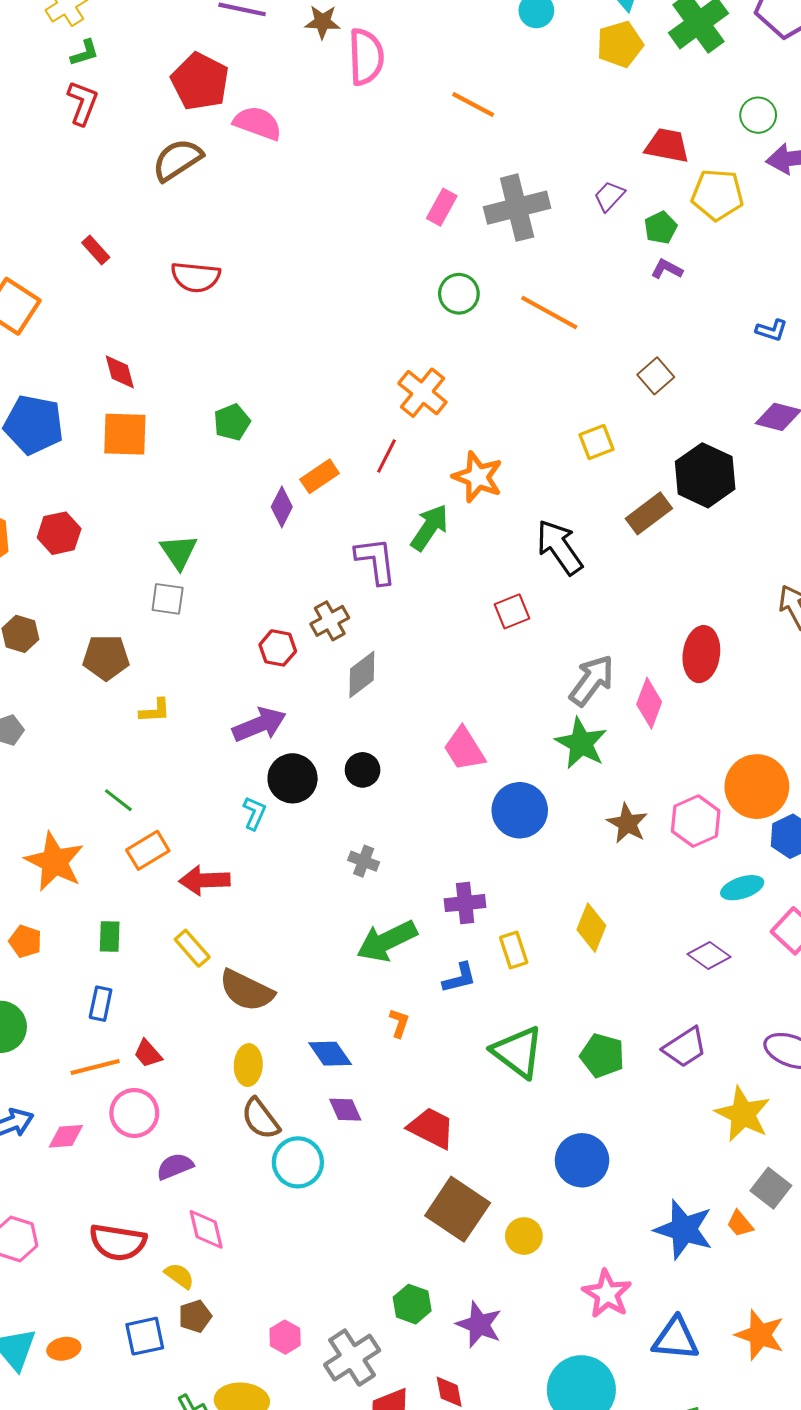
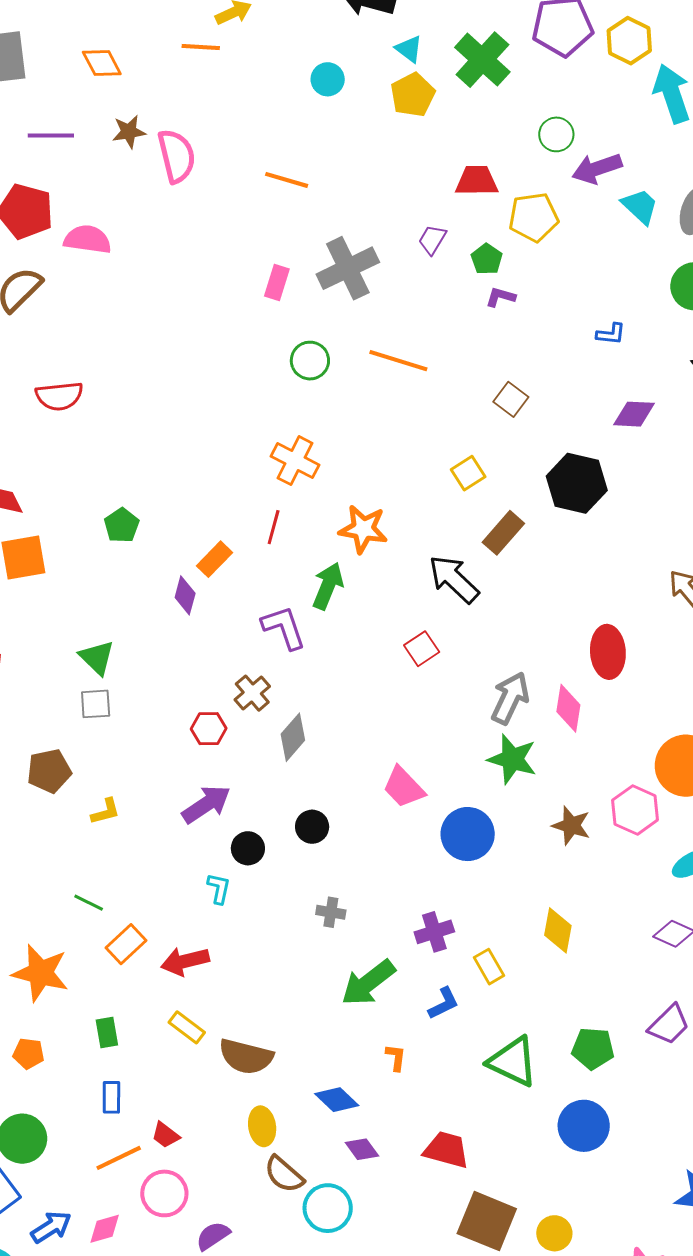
brown rectangle: (649, 513) -> (503, 533), moved
black circle: (293, 778) -> (248, 848), size x0.7
blue circle: (582, 1160) -> (584, 1126), moved

